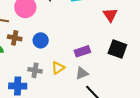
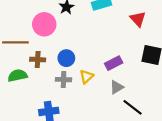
yellow triangle: (58, 68) -> (86, 77), moved
gray cross: (35, 70) -> (64, 80), moved

